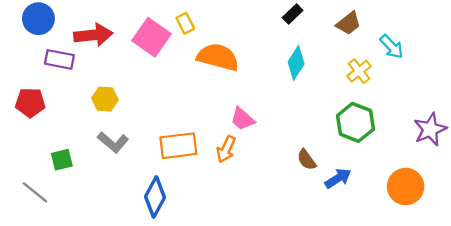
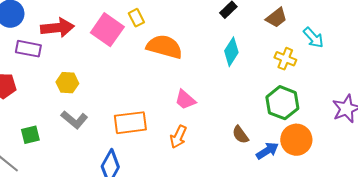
yellow cross: (359, 71) -> (285, 59), turned -30
orange arrow: (226, 149) -> (178, 137), moved
orange circle: (406, 186) -> (296, 140), moved

